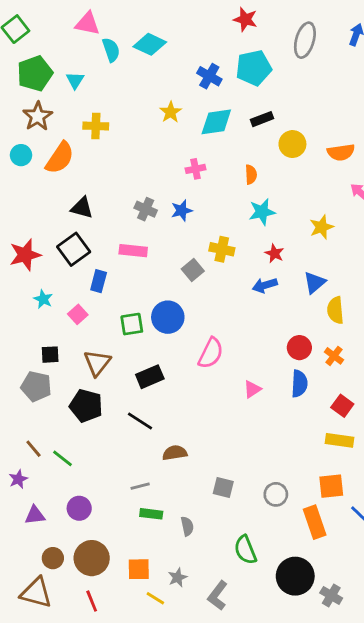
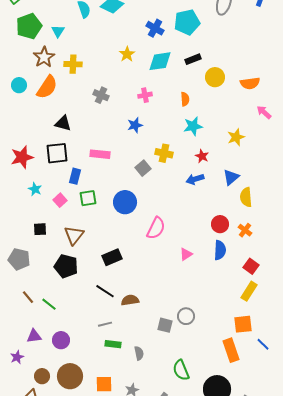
brown star: (38, 116) -> (44, 57), moved
gray cross: (146, 209) -> (101, 95), moved
black square: (74, 249) -> (57, 153), turned 30
green square: (132, 324) -> (88, 198), moved
black rectangle: (150, 377) -> (112, 257), moved
gray pentagon: (36, 386) -> (19, 259), moved
black line: (140, 421) -> (105, 291), moved
yellow rectangle: (340, 440) -> (249, 291), turned -66
purple star: (18, 479) -> (17, 357), moved
gray circle: (276, 494) -> (186, 316), moved
purple triangle: (35, 515) -> (34, 336), moved

